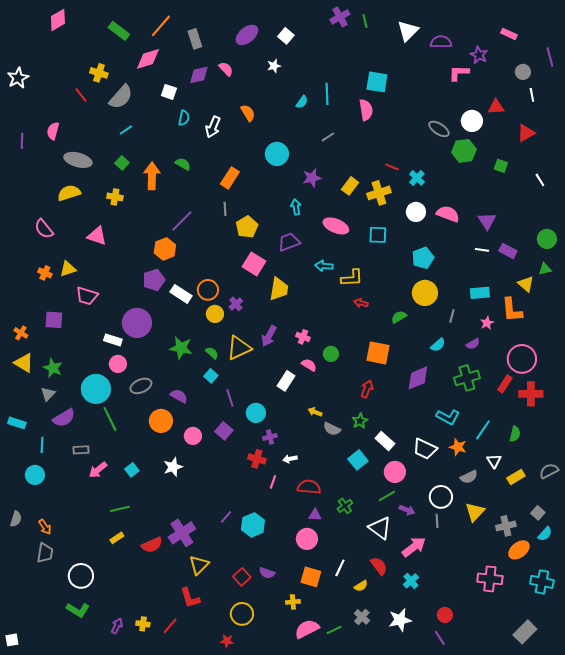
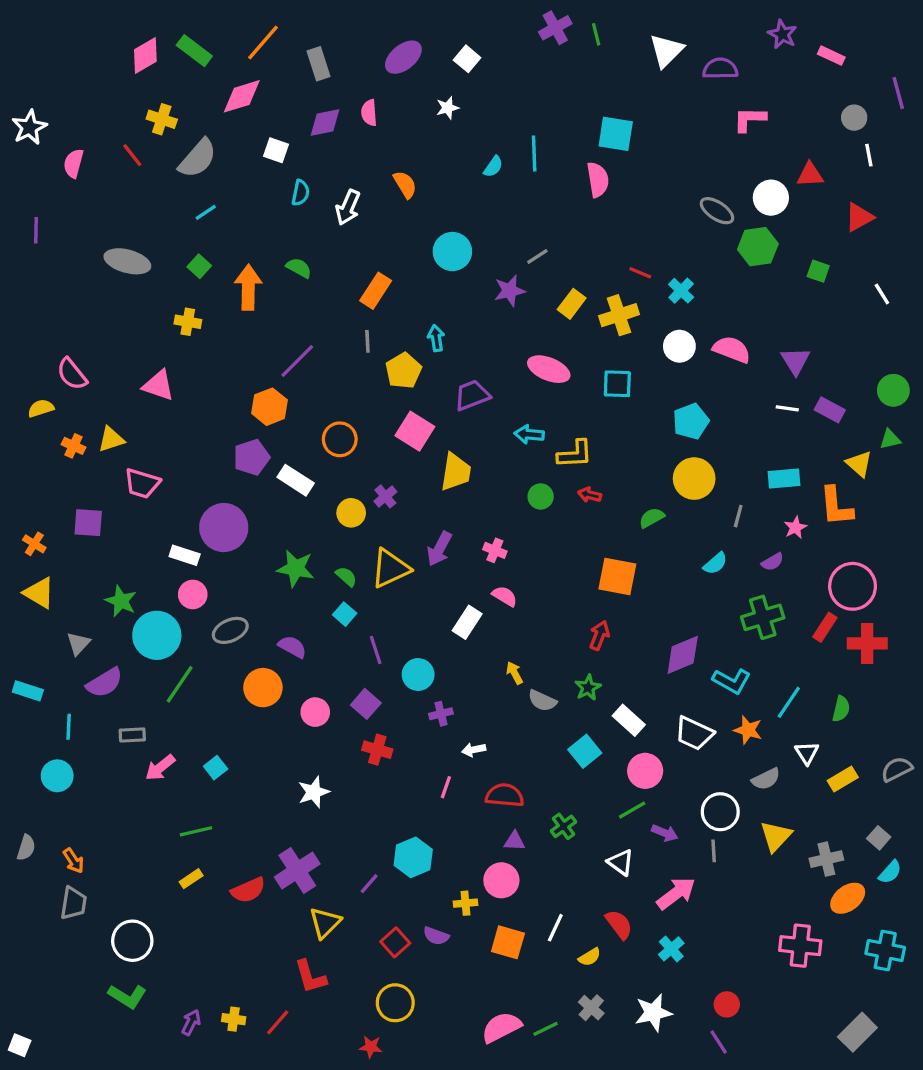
pink diamond: (58, 20) -> (145, 56), moved
purple star: (479, 55) -> (782, 34), moved
pink semicircle: (226, 69) -> (369, 113), turned -140
pink semicircle: (53, 131) -> (74, 163), moved
gray line: (328, 137) -> (537, 256), moved
yellow semicircle: (69, 193) -> (41, 408), moved, size x0.7
cyan arrow: (296, 207) -> (436, 338), moved
orange circle: (208, 290) -> (340, 439), moved
green circle: (331, 354) -> (541, 496), moved
green star: (53, 368) -> (121, 601), moved
purple diamond: (418, 378) -> (683, 655), moved
yellow arrow: (315, 412) -> (514, 673), turned 40
green line: (110, 419) -> (180, 684), turned 60
red cross: (257, 459) -> (377, 750), moved
white star: (173, 467) -> (314, 792), moved
purple line: (226, 517) -> (369, 884), moved
white triangle: (380, 528) -> (621, 862), size x0.7
yellow cross: (293, 602) -> (465, 903), moved
white square: (12, 640) -> (20, 1045), turned 32

